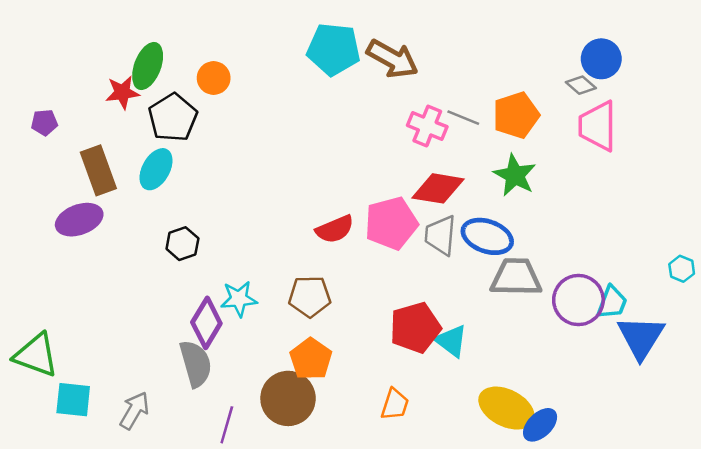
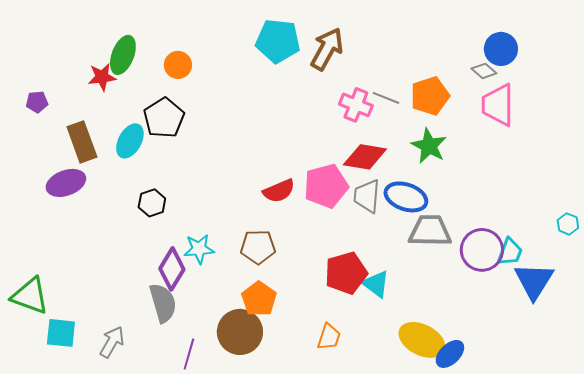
brown arrow: (392, 59) -> (327, 49), turned -90
black pentagon: (173, 118) -> (164, 118), moved

